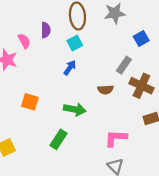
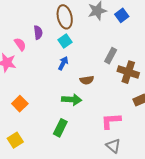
blue square: (141, 38) -> (122, 15), moved
brown semicircle: (105, 90) -> (87, 80), moved
orange square: (30, 102) -> (20, 104), moved, turned 35

